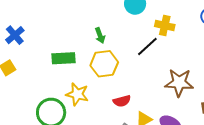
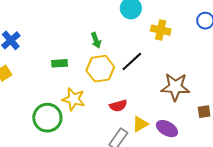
black line: (147, 46) -> (132, 61), moved
green rectangle: (63, 58) -> (60, 63), size x0.7

